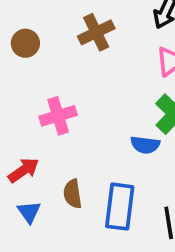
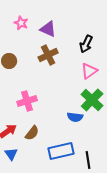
brown semicircle: (73, 194) -> (32, 133), moved, turned -133
blue rectangle: (120, 207) -> (61, 151), turned 70

